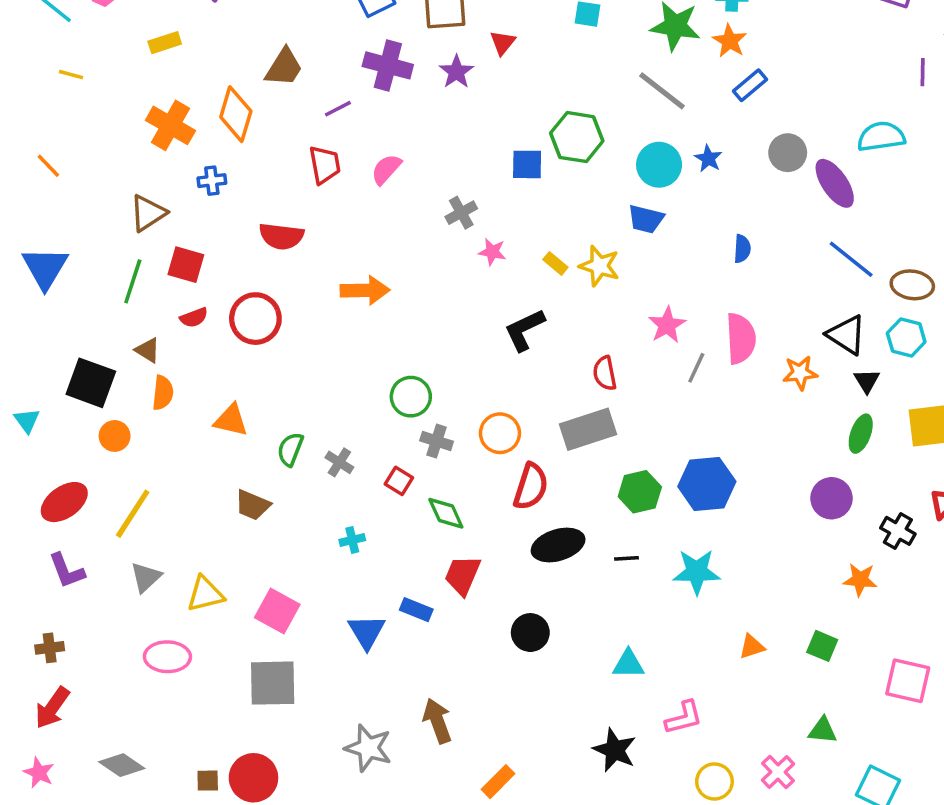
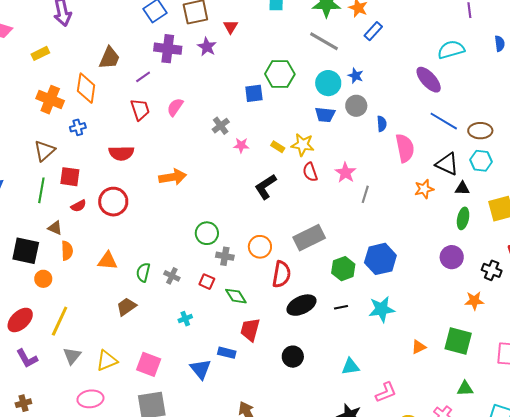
gray circle: (788, 153) -> (356, 106), moved
pink semicircle: (741, 338) -> (405, 148), moved
red semicircle: (605, 373) -> (310, 172), moved
black triangle: (867, 381) -> (462, 188), turned -49
brown trapezoid: (252, 505) -> (126, 307), turned 130
green square: (822, 646) -> (458, 341), size x1.6

